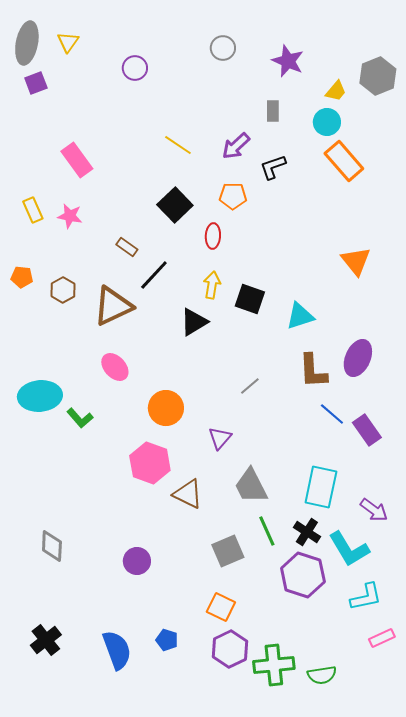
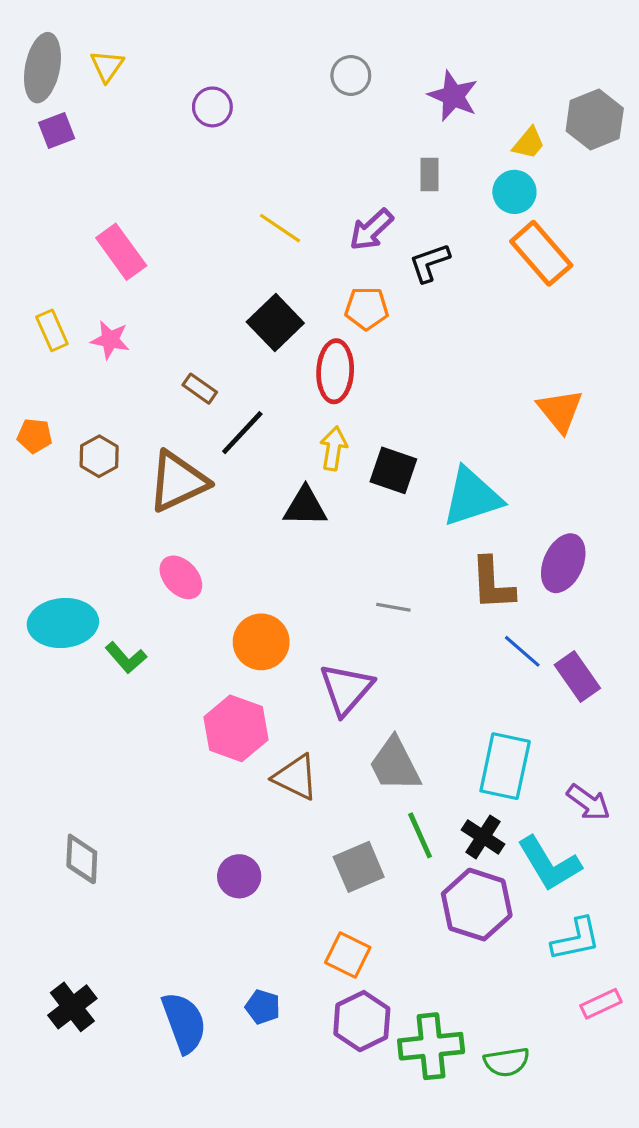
red ellipse: (213, 236) -> (335, 371), size x1.5
cyan triangle: (300, 316) -> (472, 497), size x1.4
black triangle: (194, 322) -> (305, 507), turned 32
gray line: (250, 386) -> (393, 607), turned 50
purple triangle: (220, 438) -> (346, 689), size x1.5
purple circle: (137, 561) -> (239, 876), moved

